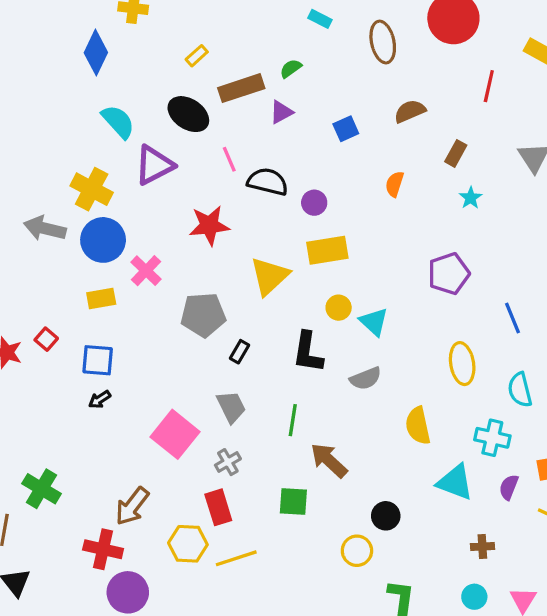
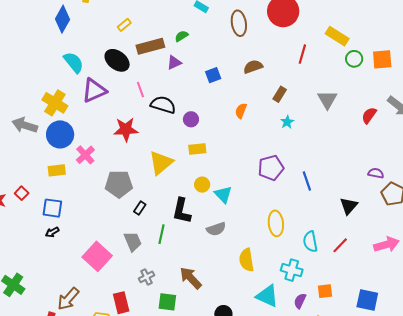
yellow rectangle: (327, 250) -> (197, 149), size x0.7
blue line: (512, 318) -> (307, 181), moved
green line: (293, 420) -> (161, 234), moved
gray cross: (228, 462) -> (147, 277), moved

